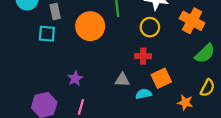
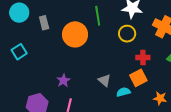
cyan square: (47, 34) -> (19, 52), moved, turned -35
red cross: (143, 56) -> (143, 57), moved
gray triangle: (122, 80) -> (105, 80), turned 40

